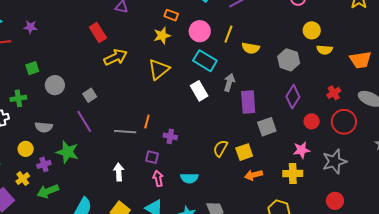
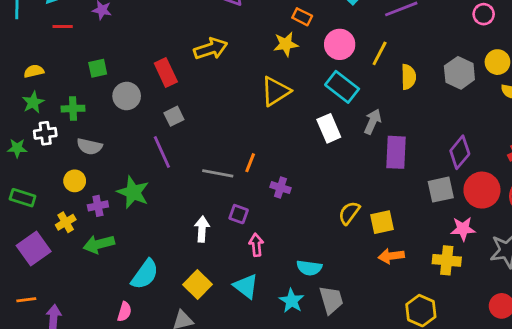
red rectangle: (98, 33) -> (166, 72), moved
yellow semicircle: (251, 48) -> (408, 77), turned -108
yellow arrow: (116, 57) -> (211, 49), moved
gray hexagon: (289, 60) -> (459, 73), moved
red circle: (312, 121) -> (482, 190), size x1.6
gray semicircle: (44, 127) -> (89, 146), moved
gray square: (267, 127) -> (441, 190), moved
purple square: (152, 157) -> (239, 214), moved
cyan semicircle: (189, 178) -> (309, 268), moved

